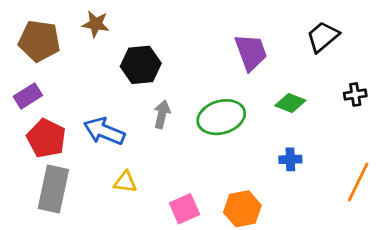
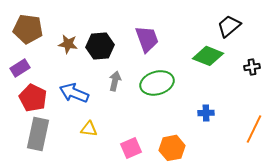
brown star: (96, 24) -> (68, 44), moved
purple trapezoid: (251, 52) -> (147, 39), moved
green diamond: (290, 103) -> (208, 56), moved, size x1.4

